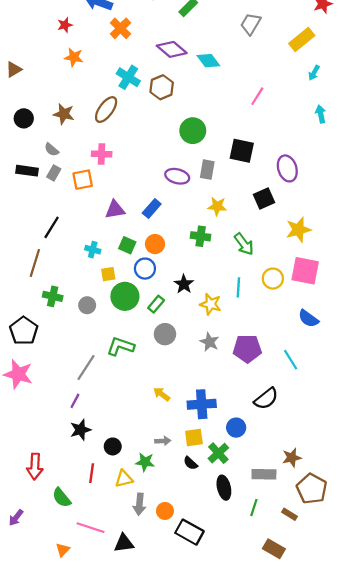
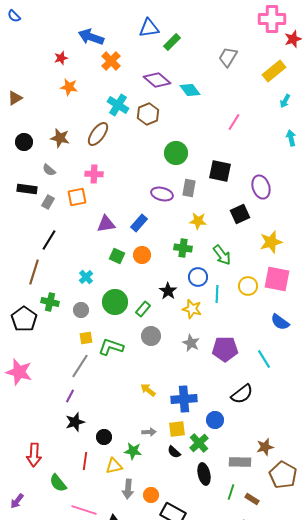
gray rectangle: (54, 173) -> (48, 202), moved
cyan cross: (93, 250) -> (86, 277), moved, turned 32
blue circle: (145, 269) -> (198, 277), moved
yellow square: (108, 274) -> (86, 338), moved
black pentagon: (24, 331) -> (24, 319), moved
brown rectangle: (290, 514) -> (252, 499), moved

